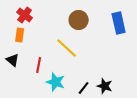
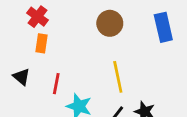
orange rectangle: (20, 35) -> (42, 43), moved
yellow line: (67, 48) -> (118, 77), moved, turned 35

